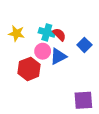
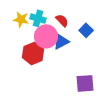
cyan cross: (47, 32) -> (38, 18), moved
pink circle: (43, 51) -> (46, 36), size x1.5

